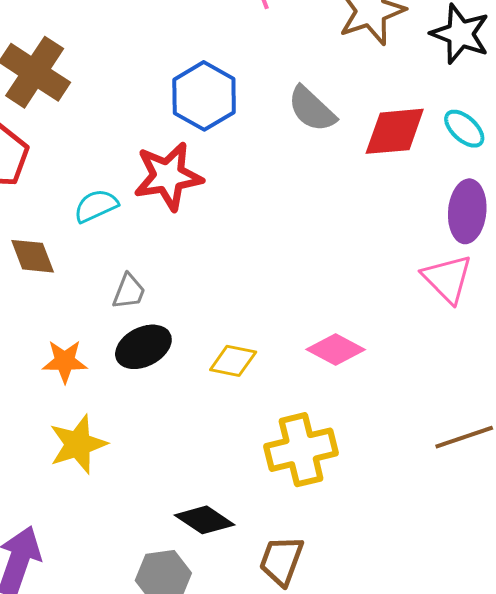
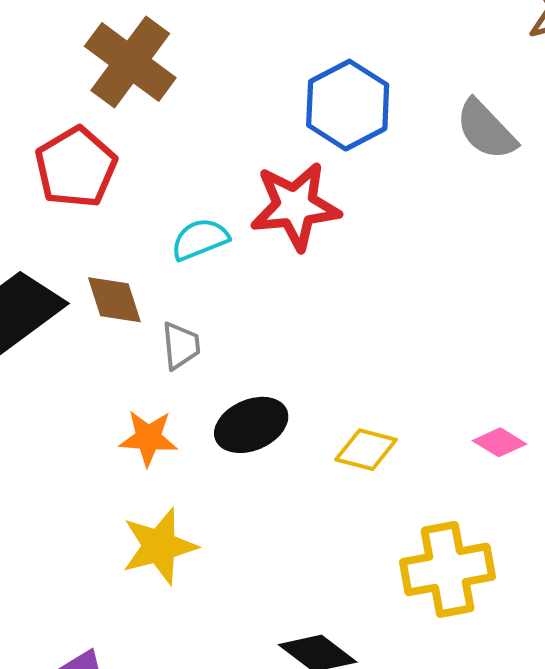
gray trapezoid: (129, 291) -> (181, 346), moved, turned -30
pink diamond: (336, 349) -> (499, 442), size x0.7

